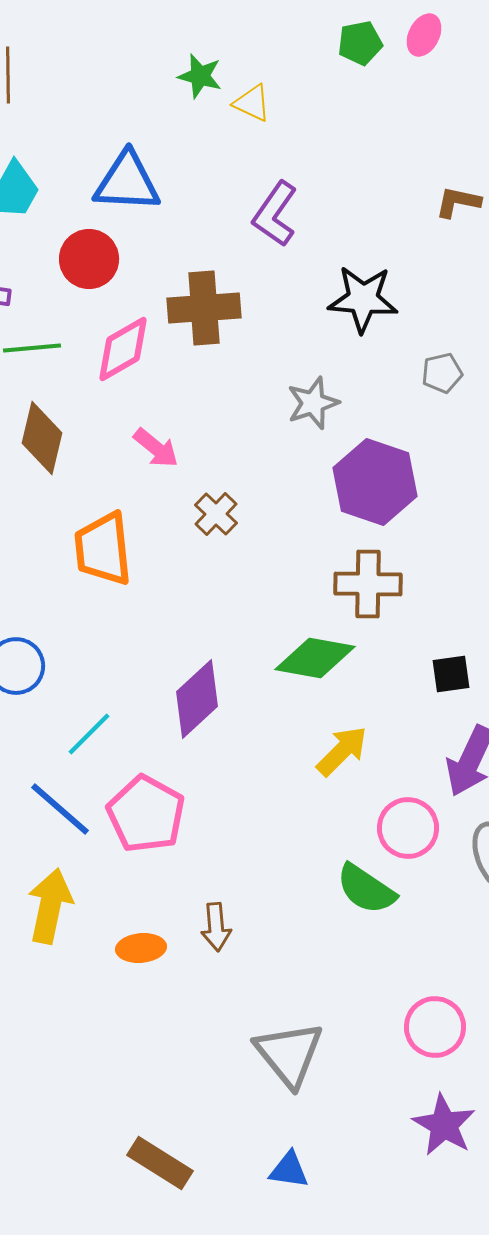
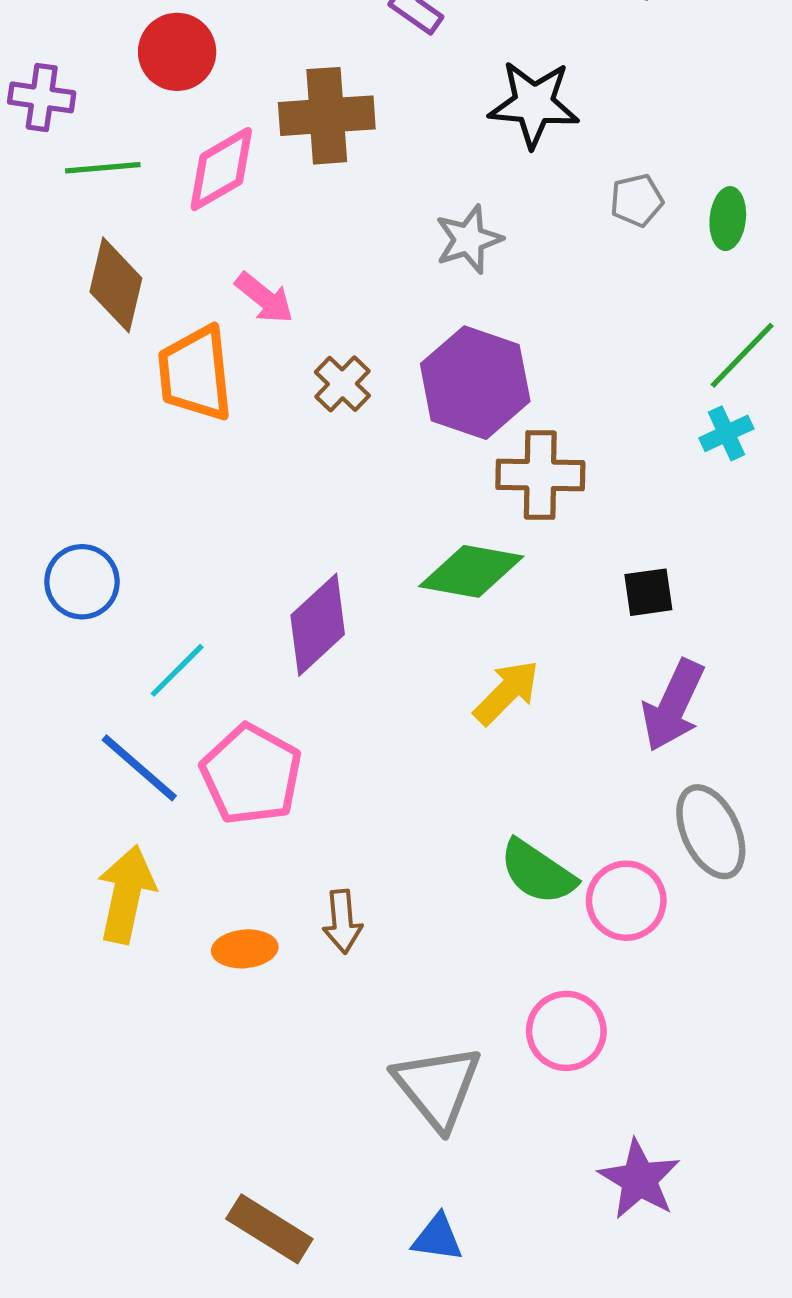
purple hexagon: (375, 482) -> (475, 383), moved
orange trapezoid: (103, 549) -> (195, 373), moved
pink circle: (408, 828) -> (626, 901), moved
pink circle: (435, 1027) -> (566, 1031), moved

